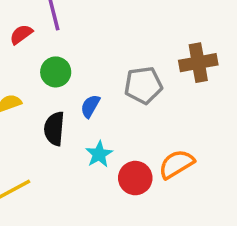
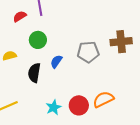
cyan star: (99, 154) -> (54, 107), moved

